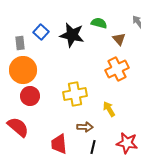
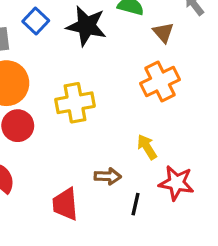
yellow cross: (75, 94) -> (75, 103), moved
red star: (127, 143) -> (176, 183), moved
black line: (93, 147) -> (135, 204), moved

